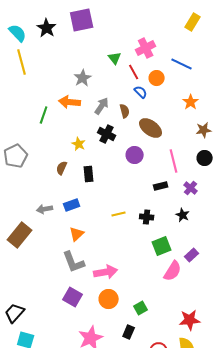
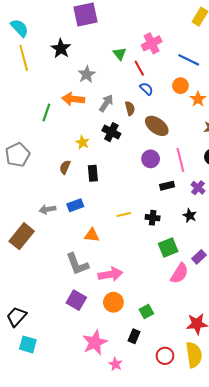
black star: (47, 28) -> (61, 49), moved
orange circle: (157, 78) -> (180, 86), moved
purple circle: (135, 155) -> (151, 159), moved
orange triangle: (77, 234) -> (92, 235), moved, turned 49

